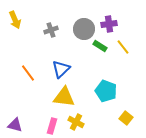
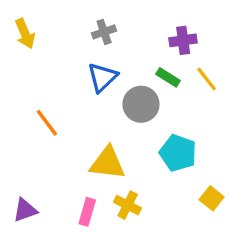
gray circle: (84, 29) -> (141, 104), moved
gray cross: (51, 30) -> (104, 32), moved
blue triangle: (61, 69) -> (102, 77), moved
purple triangle: (15, 125) -> (25, 210), turned -35

